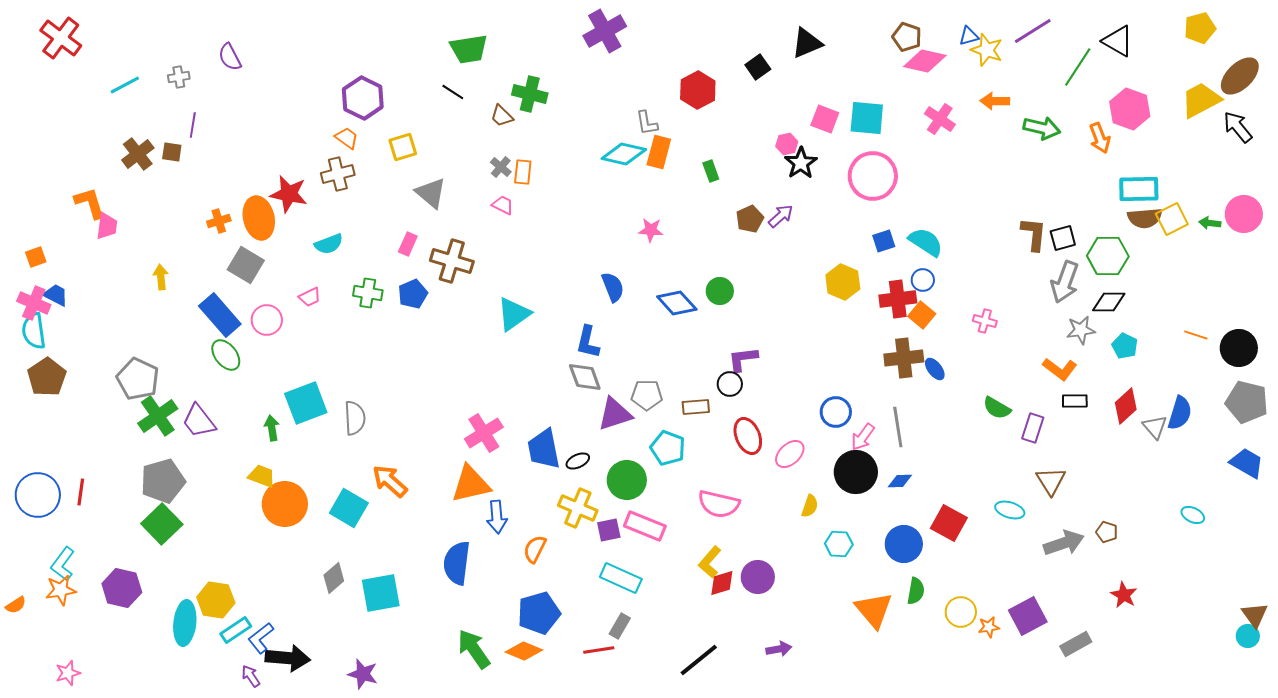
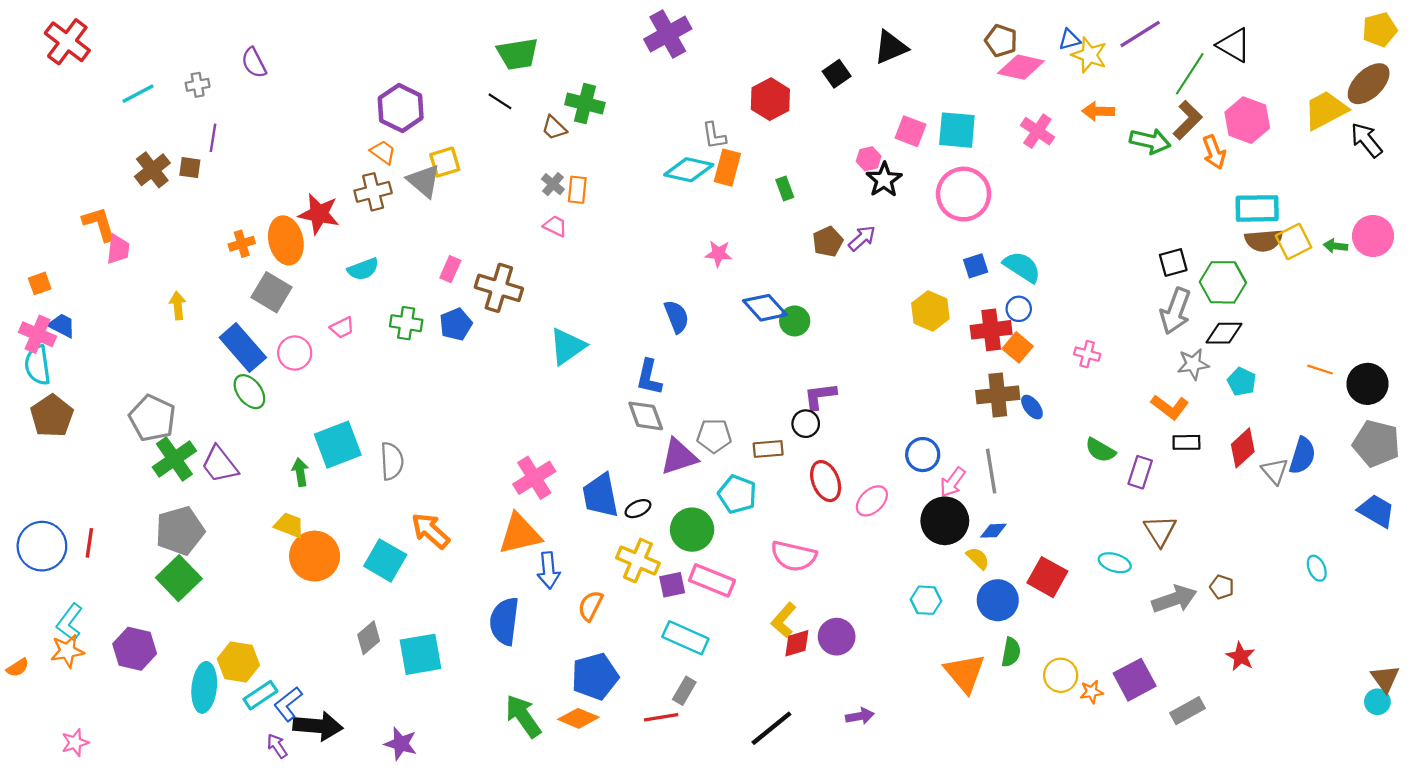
yellow pentagon: (1200, 28) -> (1380, 30), moved
gray triangle: (431, 193) -> (424, 181), moved
brown L-shape: (1034, 234) -> (1188, 120), moved, turned 39
blue diamond: (677, 303) -> (765, 308), moved
yellow semicircle: (810, 506) -> (978, 558), moved, turned -65
cyan ellipse: (1193, 515) -> (1317, 568), turned 40

